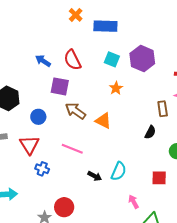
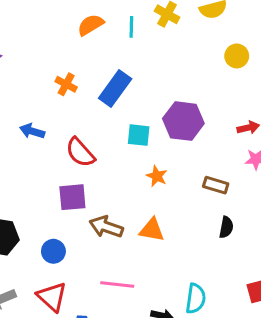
blue rectangle: (105, 26) -> (115, 88), turned -40
blue arrow: (43, 61) -> (32, 131), moved
brown rectangle: (163, 109) -> (216, 185), moved, turned -49

